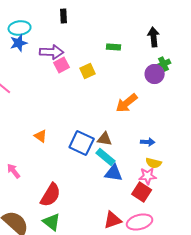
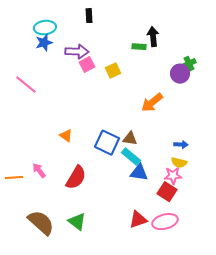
black arrow: (154, 37) -> (153, 37), moved
blue arrow: (148, 142) -> (181, 145), moved
red semicircle: (51, 195) -> (76, 178), moved

